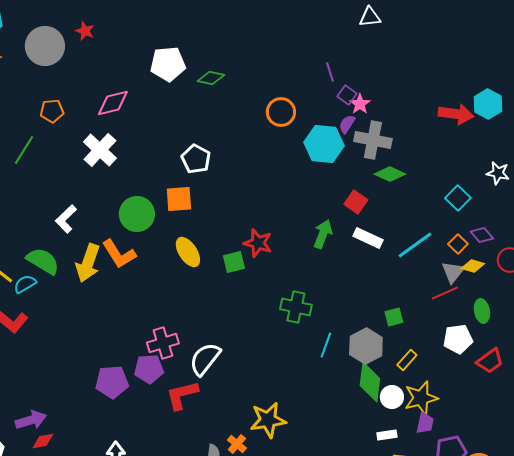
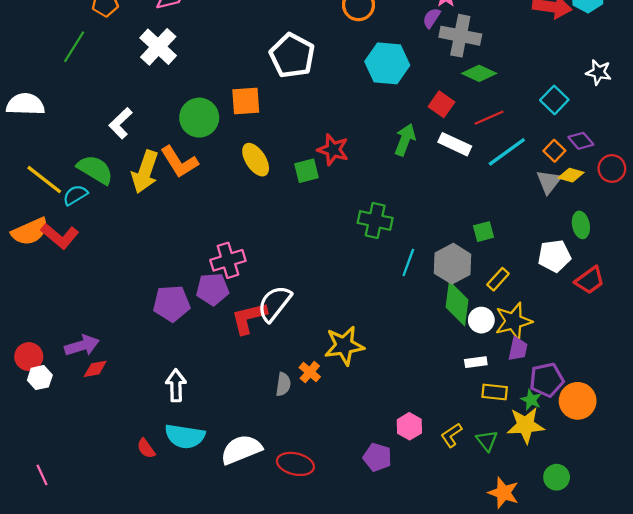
cyan hexagon: (324, 144) -> (387, 63), moved
white pentagon: (196, 159) -> (292, 56), moved, size x1.4
red line: (445, 293) -> (489, 118), moved
white semicircle: (205, 359) -> (274, 303), moved

